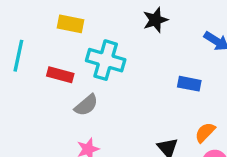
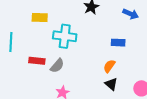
red rectangle: (60, 75) -> (37, 61), moved
orange semicircle: (205, 132) -> (109, 66), moved

